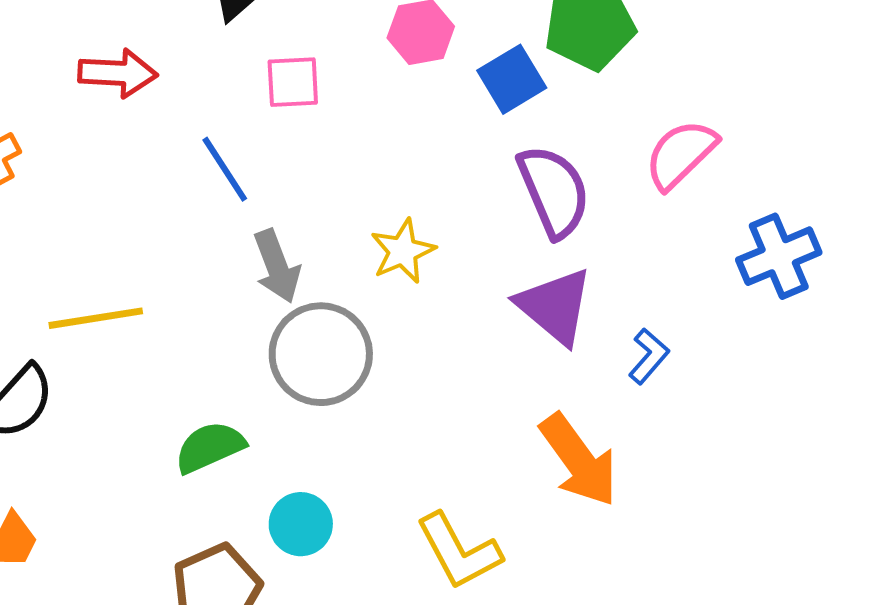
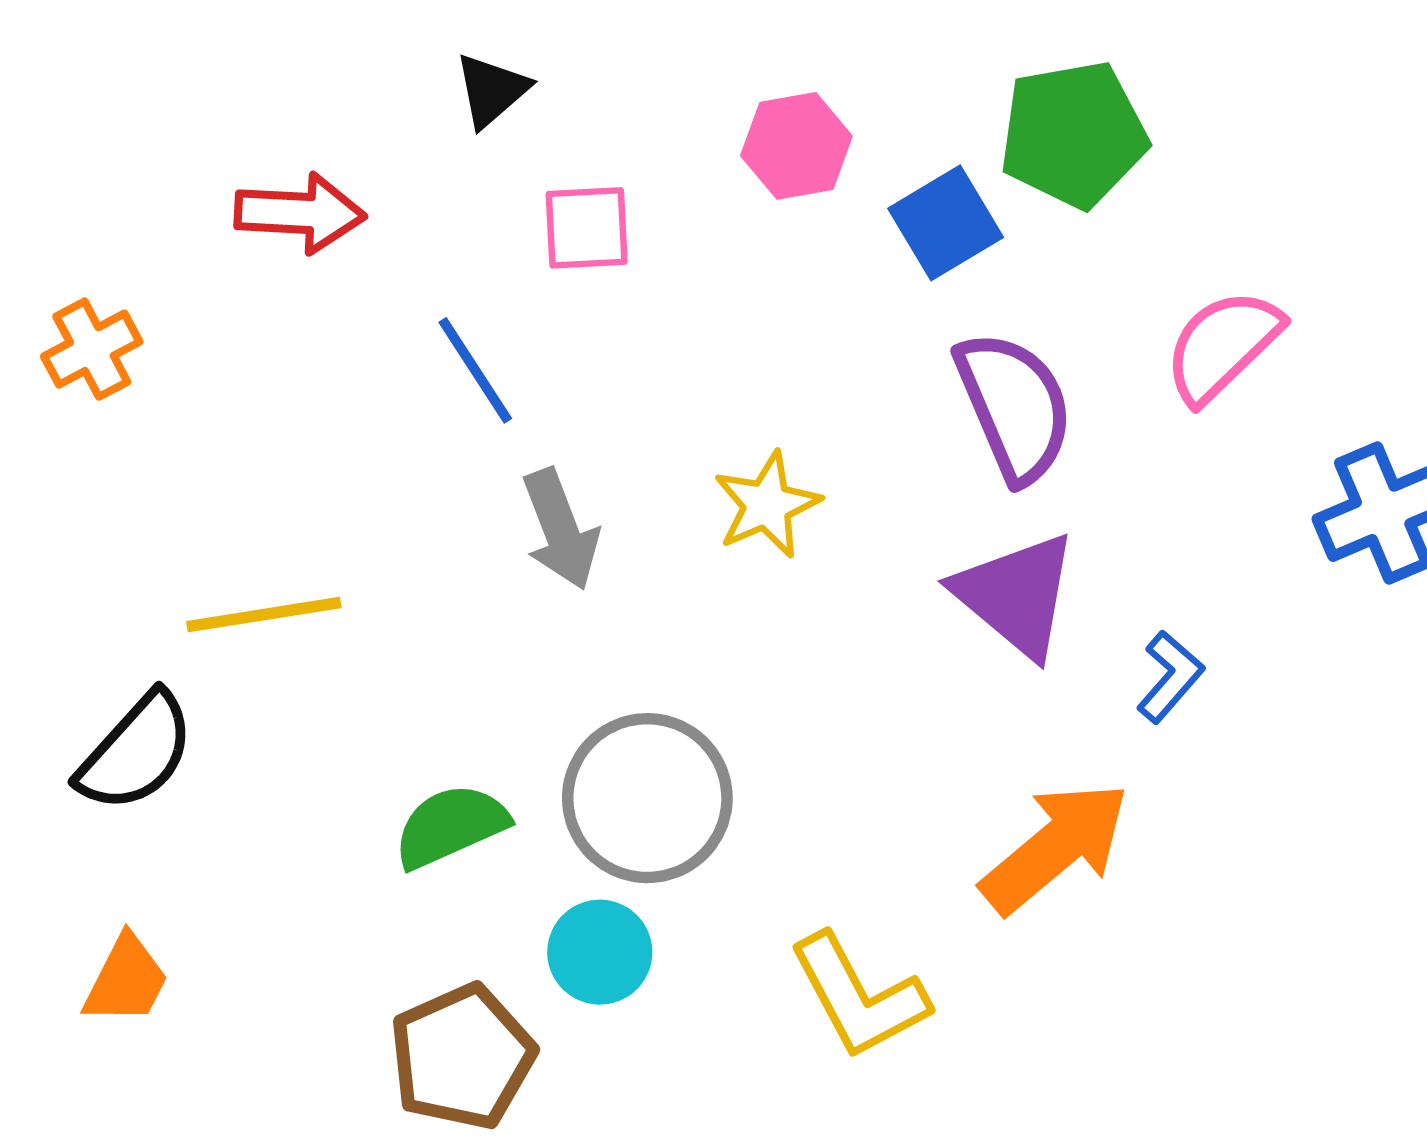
gray circle: (321, 354) -> (647, 798), moved
orange arrow: (579, 460) -> (1055, 847), turned -94

